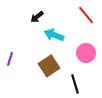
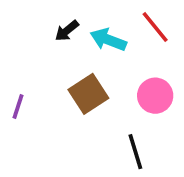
cyan arrow: (54, 35) -> (108, 40), moved
brown square: (49, 66) -> (88, 94), moved

